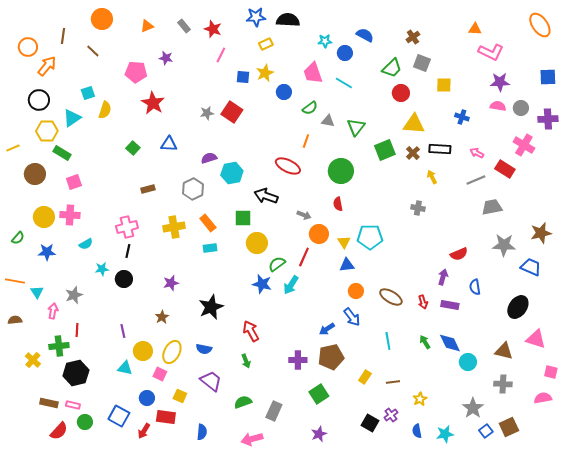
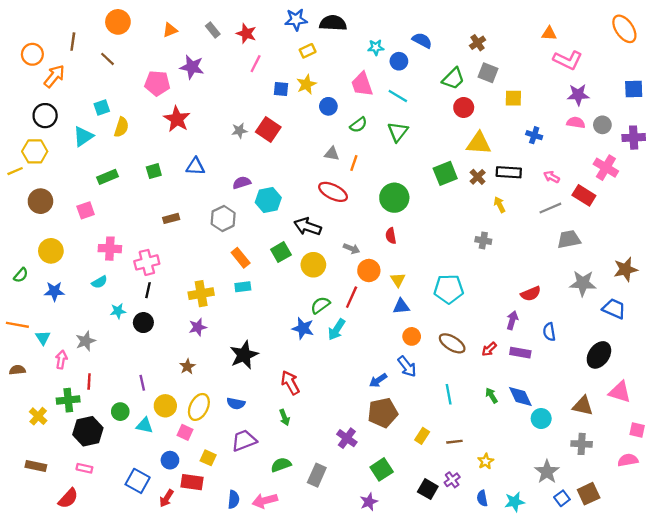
purple star: (166, 58) -> (192, 67), size x1.5
gray triangle: (328, 121) -> (332, 154), moved
green triangle: (356, 127) -> (398, 132), moved
yellow hexagon: (47, 131) -> (35, 151), moved
green square: (133, 148) -> (154, 171), turned 32
green rectangle: (62, 153) -> (108, 177), moved, turned -54
pink cross: (70, 215) -> (110, 249), moved
green square: (243, 218) -> (281, 252), turned -30
yellow cross: (174, 227) -> (201, 294), moved
cyan pentagon: (370, 237) -> (449, 289), moved
yellow circle: (257, 243) -> (313, 265), moved
red arrow: (423, 302) -> (489, 349), turned 64
purple cross: (298, 360) -> (347, 438), moved, turned 36
purple trapezoid: (211, 381) -> (244, 440), turned -60
green square: (319, 394) -> (382, 469), moved
brown rectangle: (49, 403) -> (36, 466), moved
green circle: (85, 422) -> (120, 412), moved
pink arrow: (252, 439) -> (265, 501), moved

